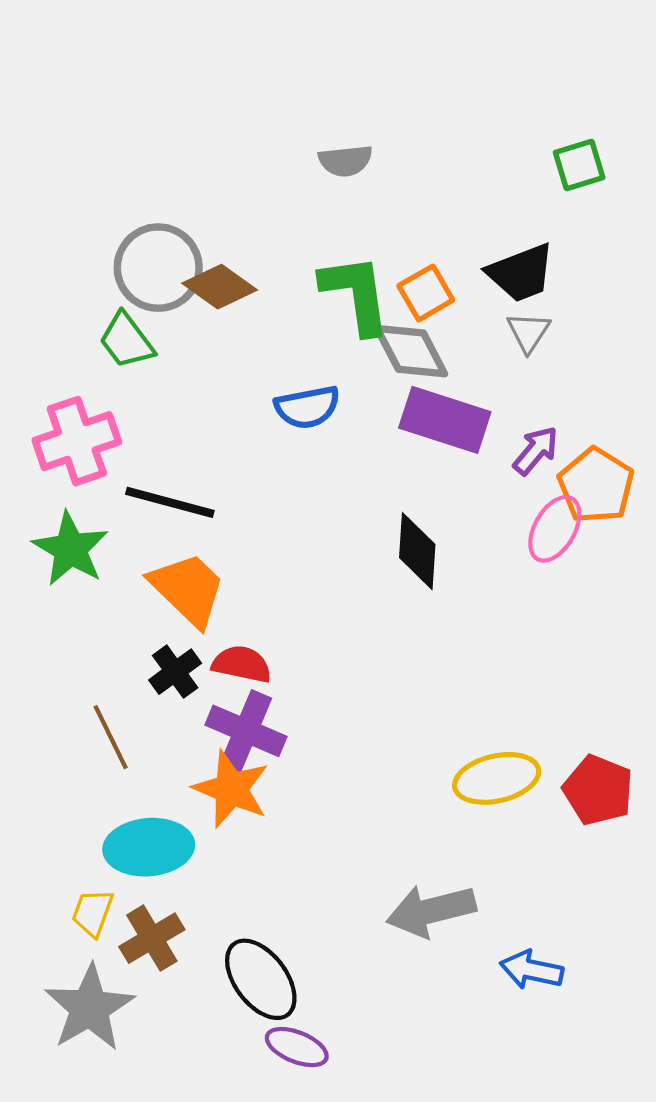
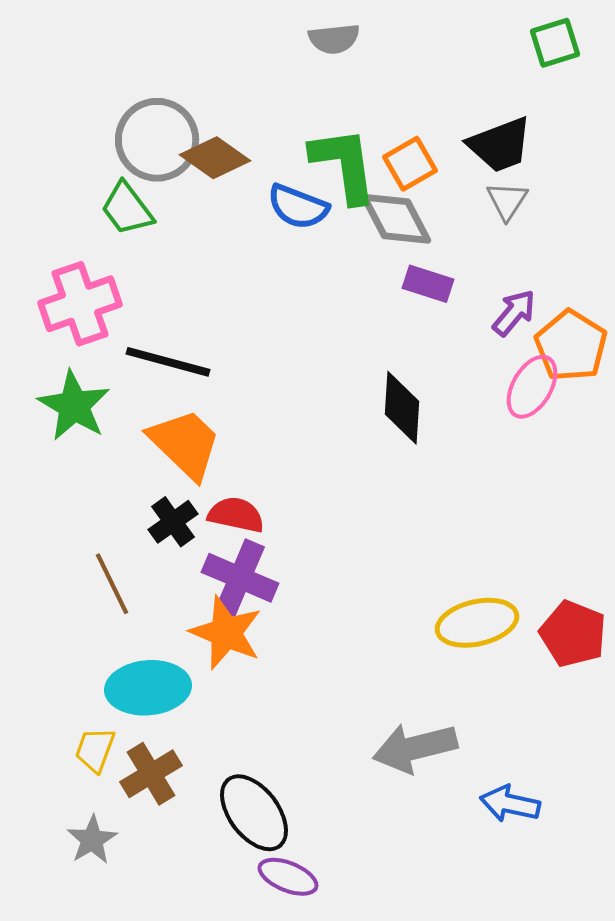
blue semicircle: (307, 407) -> (298, 207), moved, turned 32
purple rectangle: (445, 420) -> (428, 284), size x0.6
gray star: (89, 1008) -> (92, 840), size x0.6

